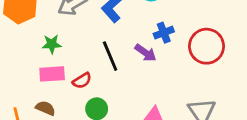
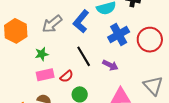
blue cross: (164, 33) -> (119, 34), size x1.5
purple arrow: (146, 53) -> (110, 65), moved

